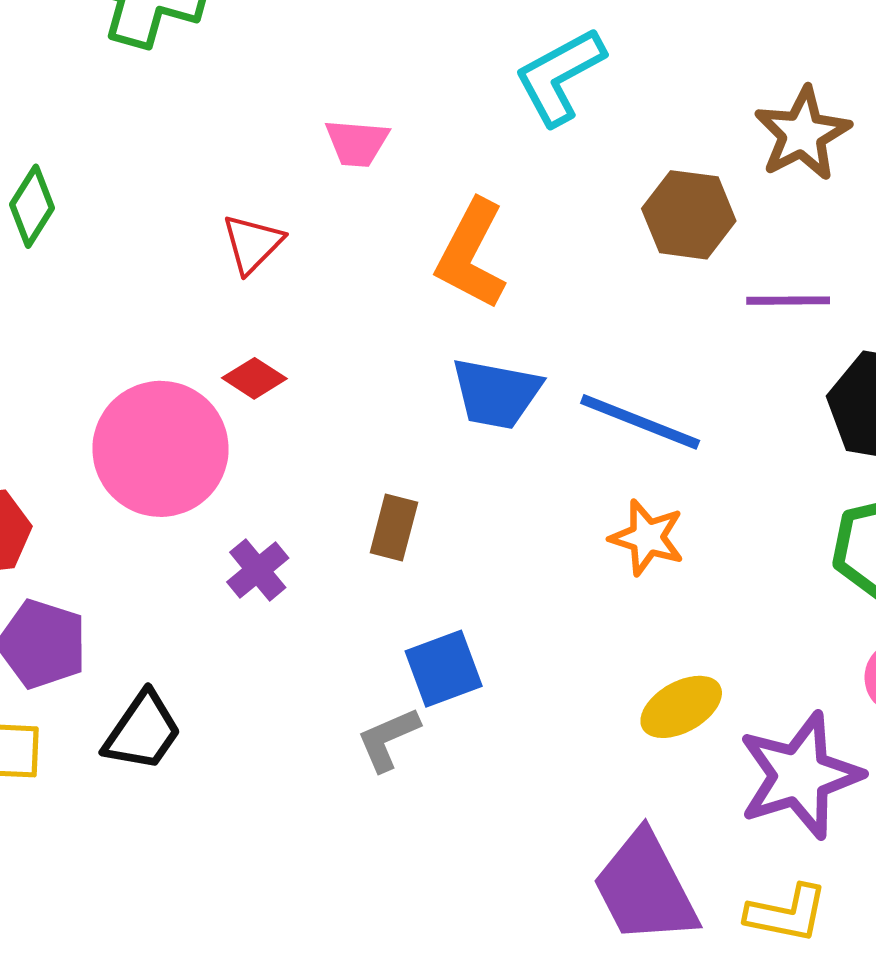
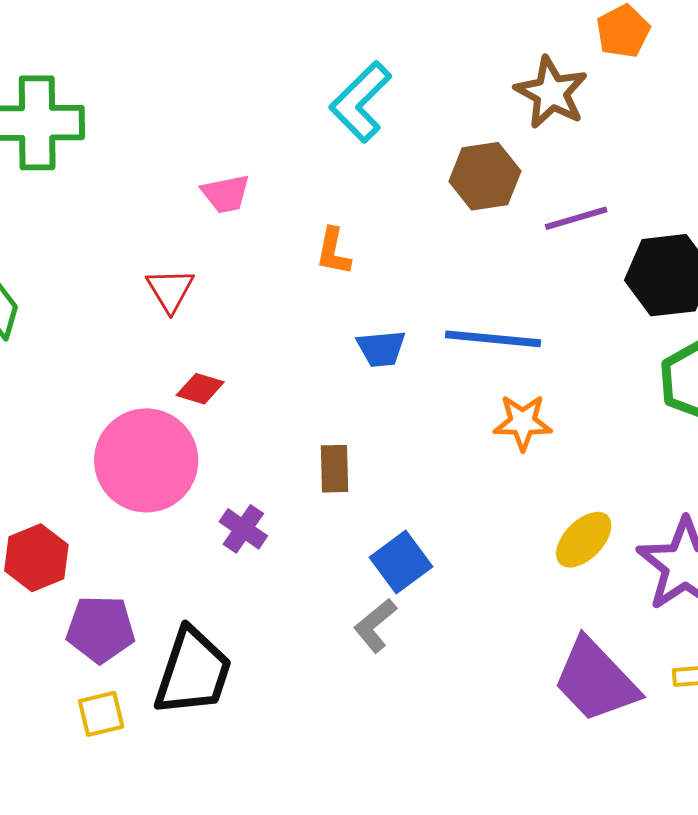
orange L-shape: (471, 254) -> (333, 251), size x0.6
blue trapezoid: (496, 393) -> (381, 348), size x0.7
black trapezoid: (143, 731) -> (193, 672), size x1.4

